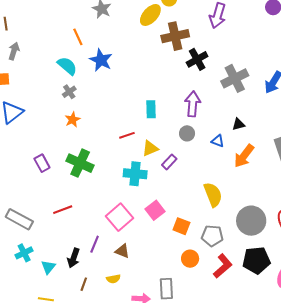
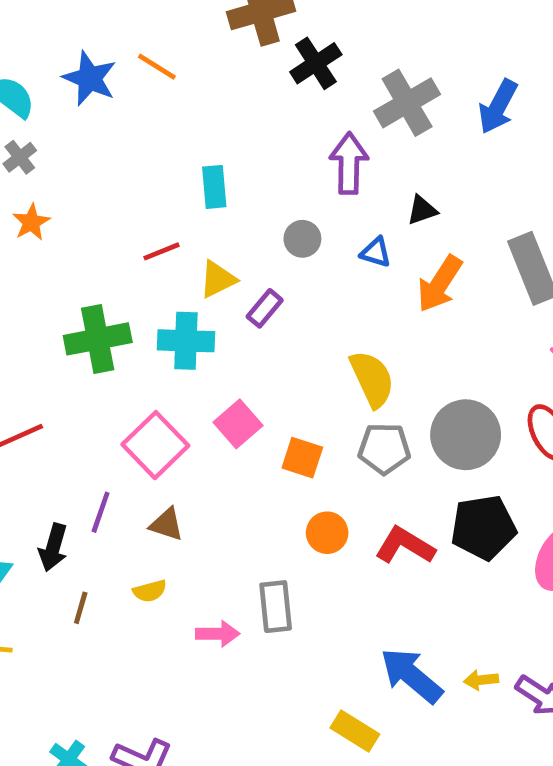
orange line: (78, 37) -> (157, 67), moved, turned -30
purple arrow: (193, 104) -> (349, 163), moved
green cross: (80, 163) -> (98, 339), moved, turned -32
gray pentagon: (212, 236) -> (384, 449), moved
red L-shape: (223, 266) -> (405, 546), turned -105

